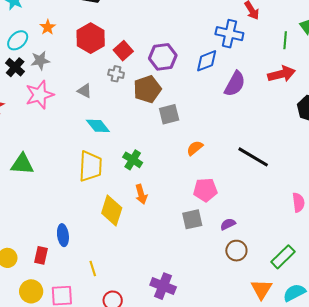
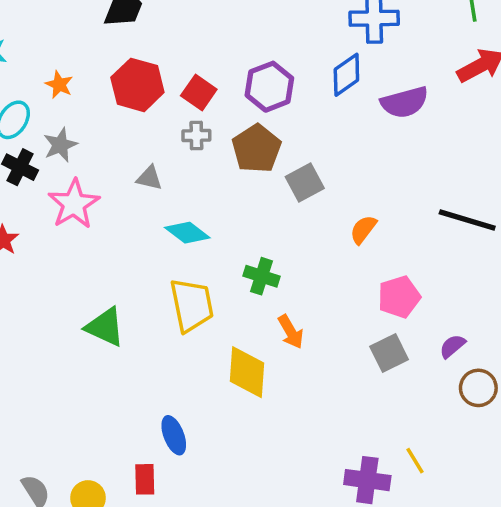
purple semicircle: (235, 84) -> (405, 102), turned 60
green triangle: (22, 164) -> (105, 327), moved, turned 35
yellow line: (93, 268) -> (415, 461), moved

